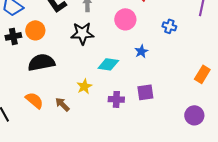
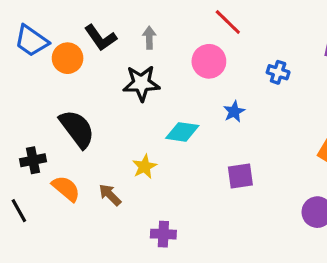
orange circle: (35, 30) -> (68, 58), moved
black cross: (13, 36) -> (33, 160), moved
black semicircle: (41, 62) -> (77, 129), turned 64
purple cross: (116, 99) -> (163, 234), moved

